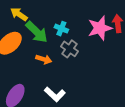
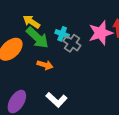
yellow arrow: (19, 14) -> (31, 22), moved
gray cross: (70, 49) -> (72, 43), moved

